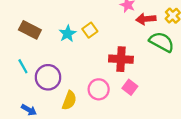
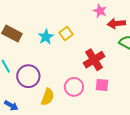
red cross: (121, 59) -> (94, 60), turned -35
pink square: (130, 87) -> (102, 85), turned -32

